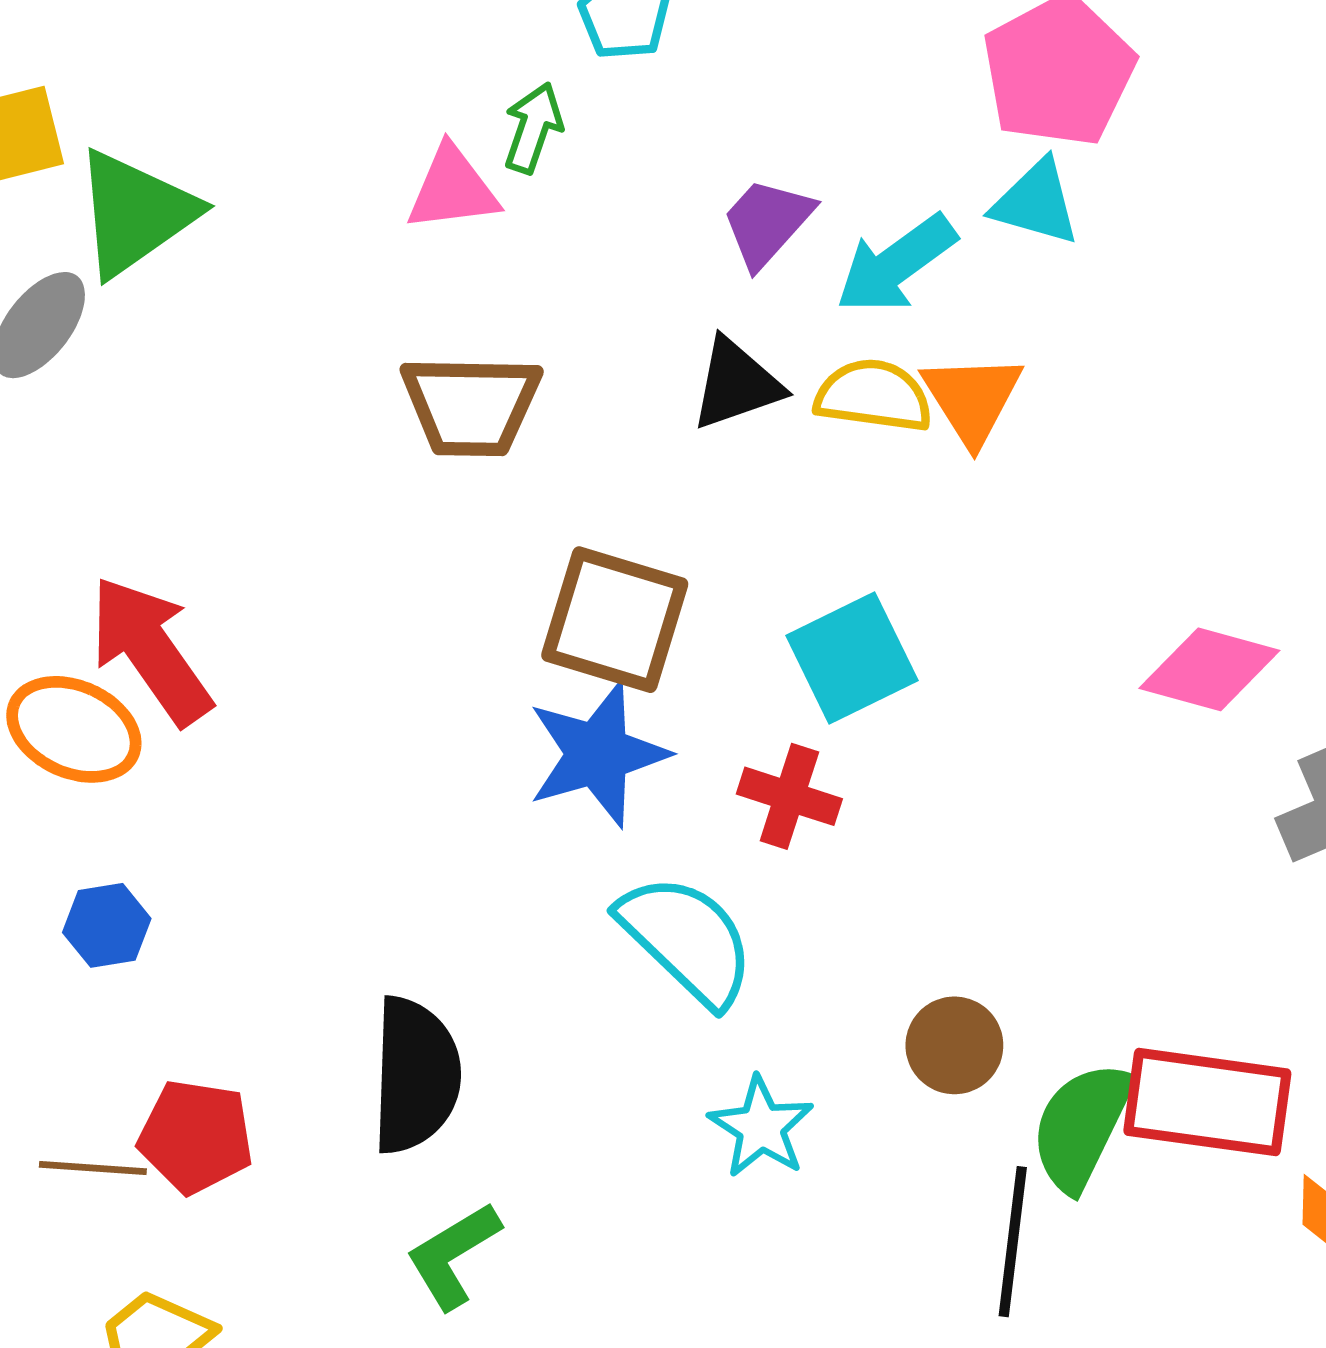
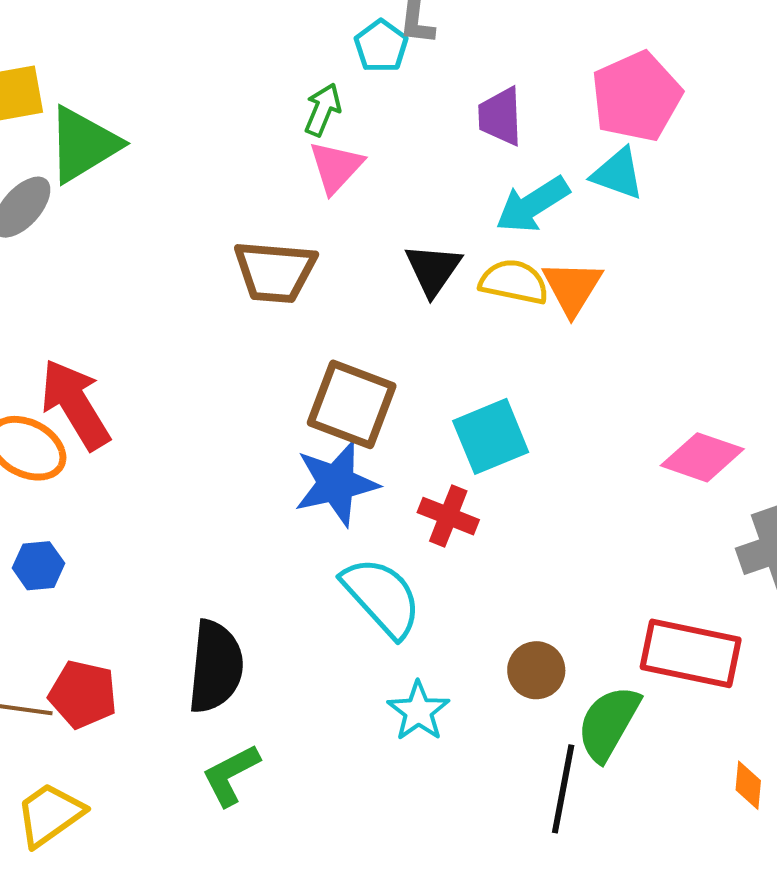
pink triangle: (453, 189) -> (336, 167), moved, turned -44
purple trapezoid: (767, 222) -> (500, 116), moved, turned -48
black triangle: (736, 384) -> (433, 270), turned -40
red rectangle: (1207, 1102) -> (691, 653), moved

